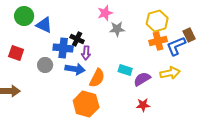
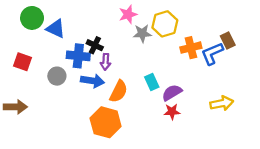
yellow hexagon: (157, 21) -> (165, 24), moved
cyan rectangle: (125, 70) -> (152, 82), turned 48
yellow arrow: (170, 73) -> (222, 103), moved
red star: (143, 105) -> (172, 112), moved

